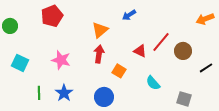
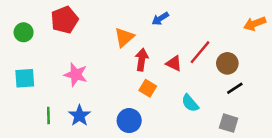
green circle: (10, 26) -> (24, 32), moved
red arrow: (99, 54) -> (142, 60), moved
cyan square: (20, 63) -> (25, 78), turned -30
black line: (206, 68) -> (235, 88), moved

